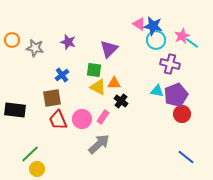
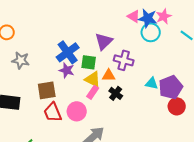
pink star: (182, 36) -> (164, 16), moved
purple star: (68, 42) -> (67, 70), moved
gray star: (35, 48) -> (21, 60), moved
purple cross: (170, 64) -> (124, 60), moved
blue cross: (62, 75) -> (68, 52), moved, size x1.6
pink rectangle: (103, 117) -> (93, 92), moved

